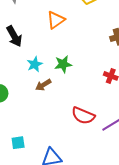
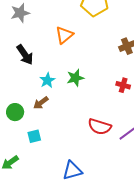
brown arrow: (43, 85) -> (41, 103), moved
cyan square: (18, 143) -> (34, 136), moved

